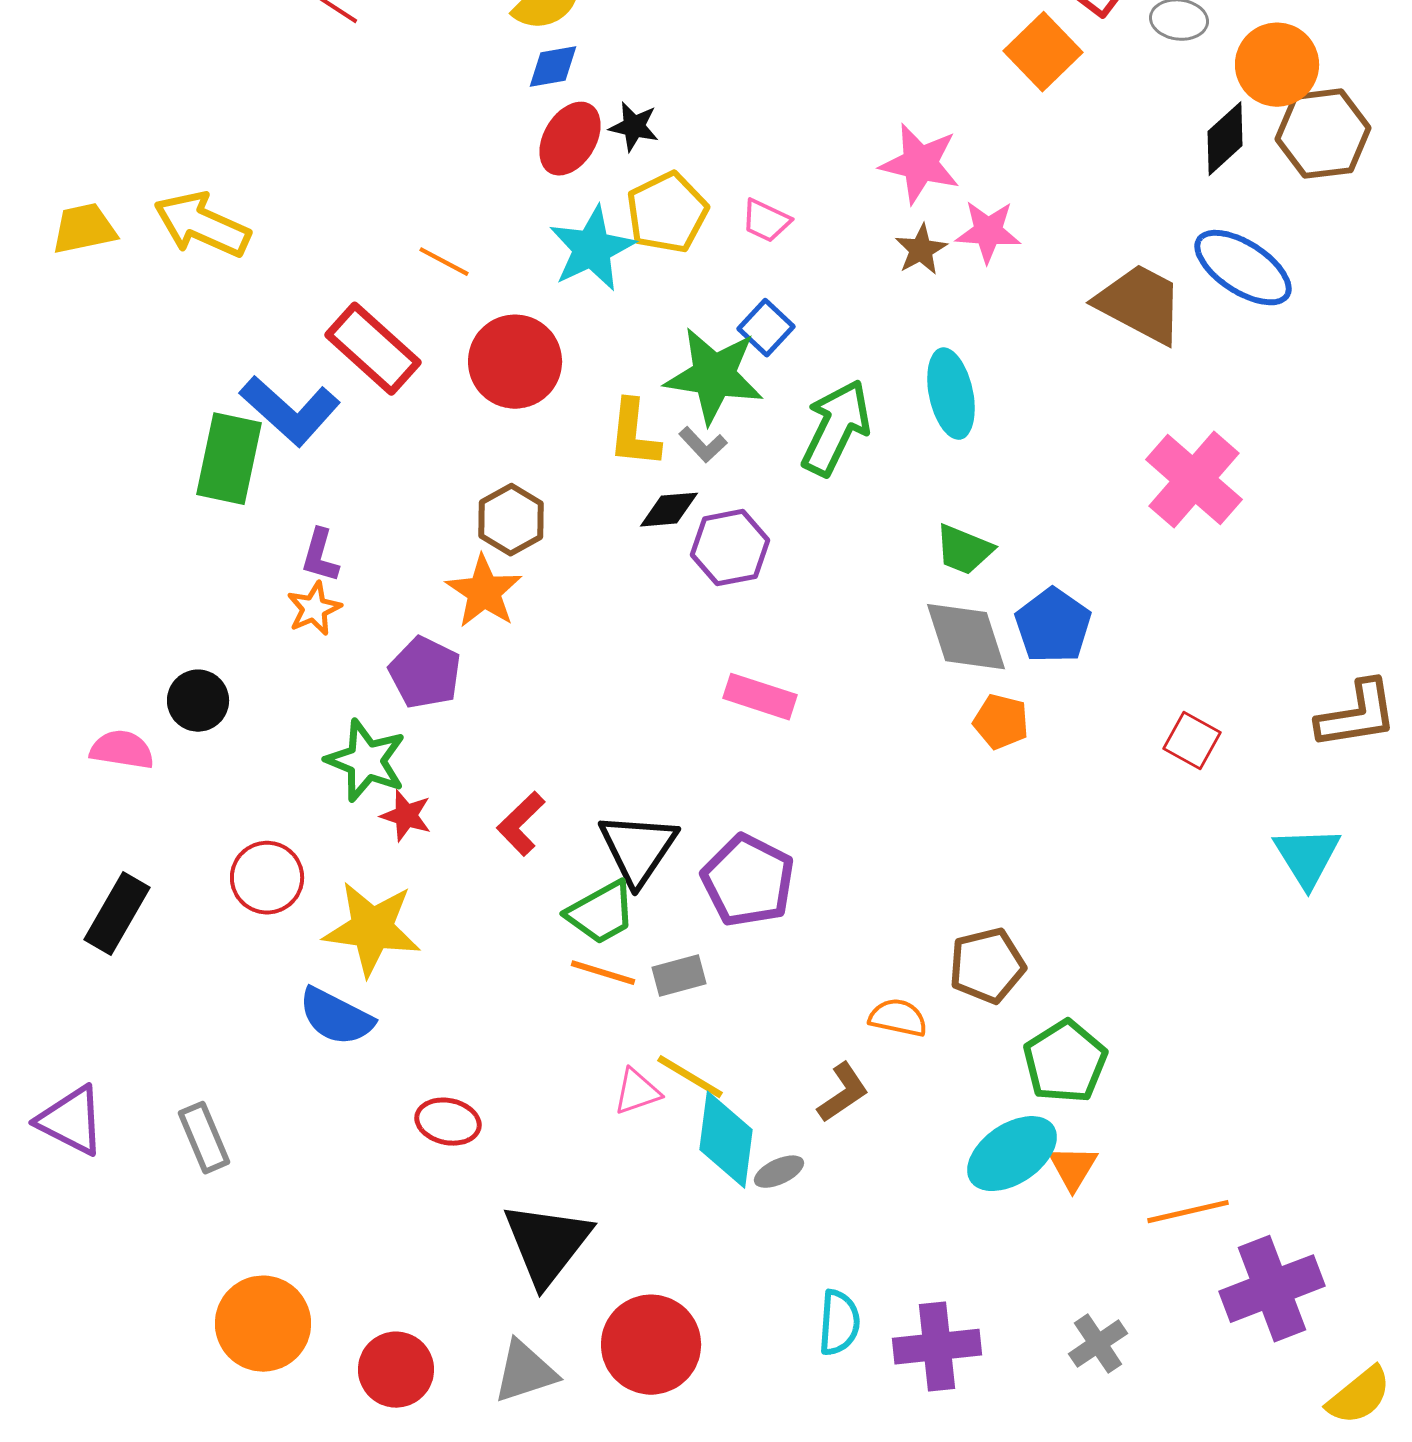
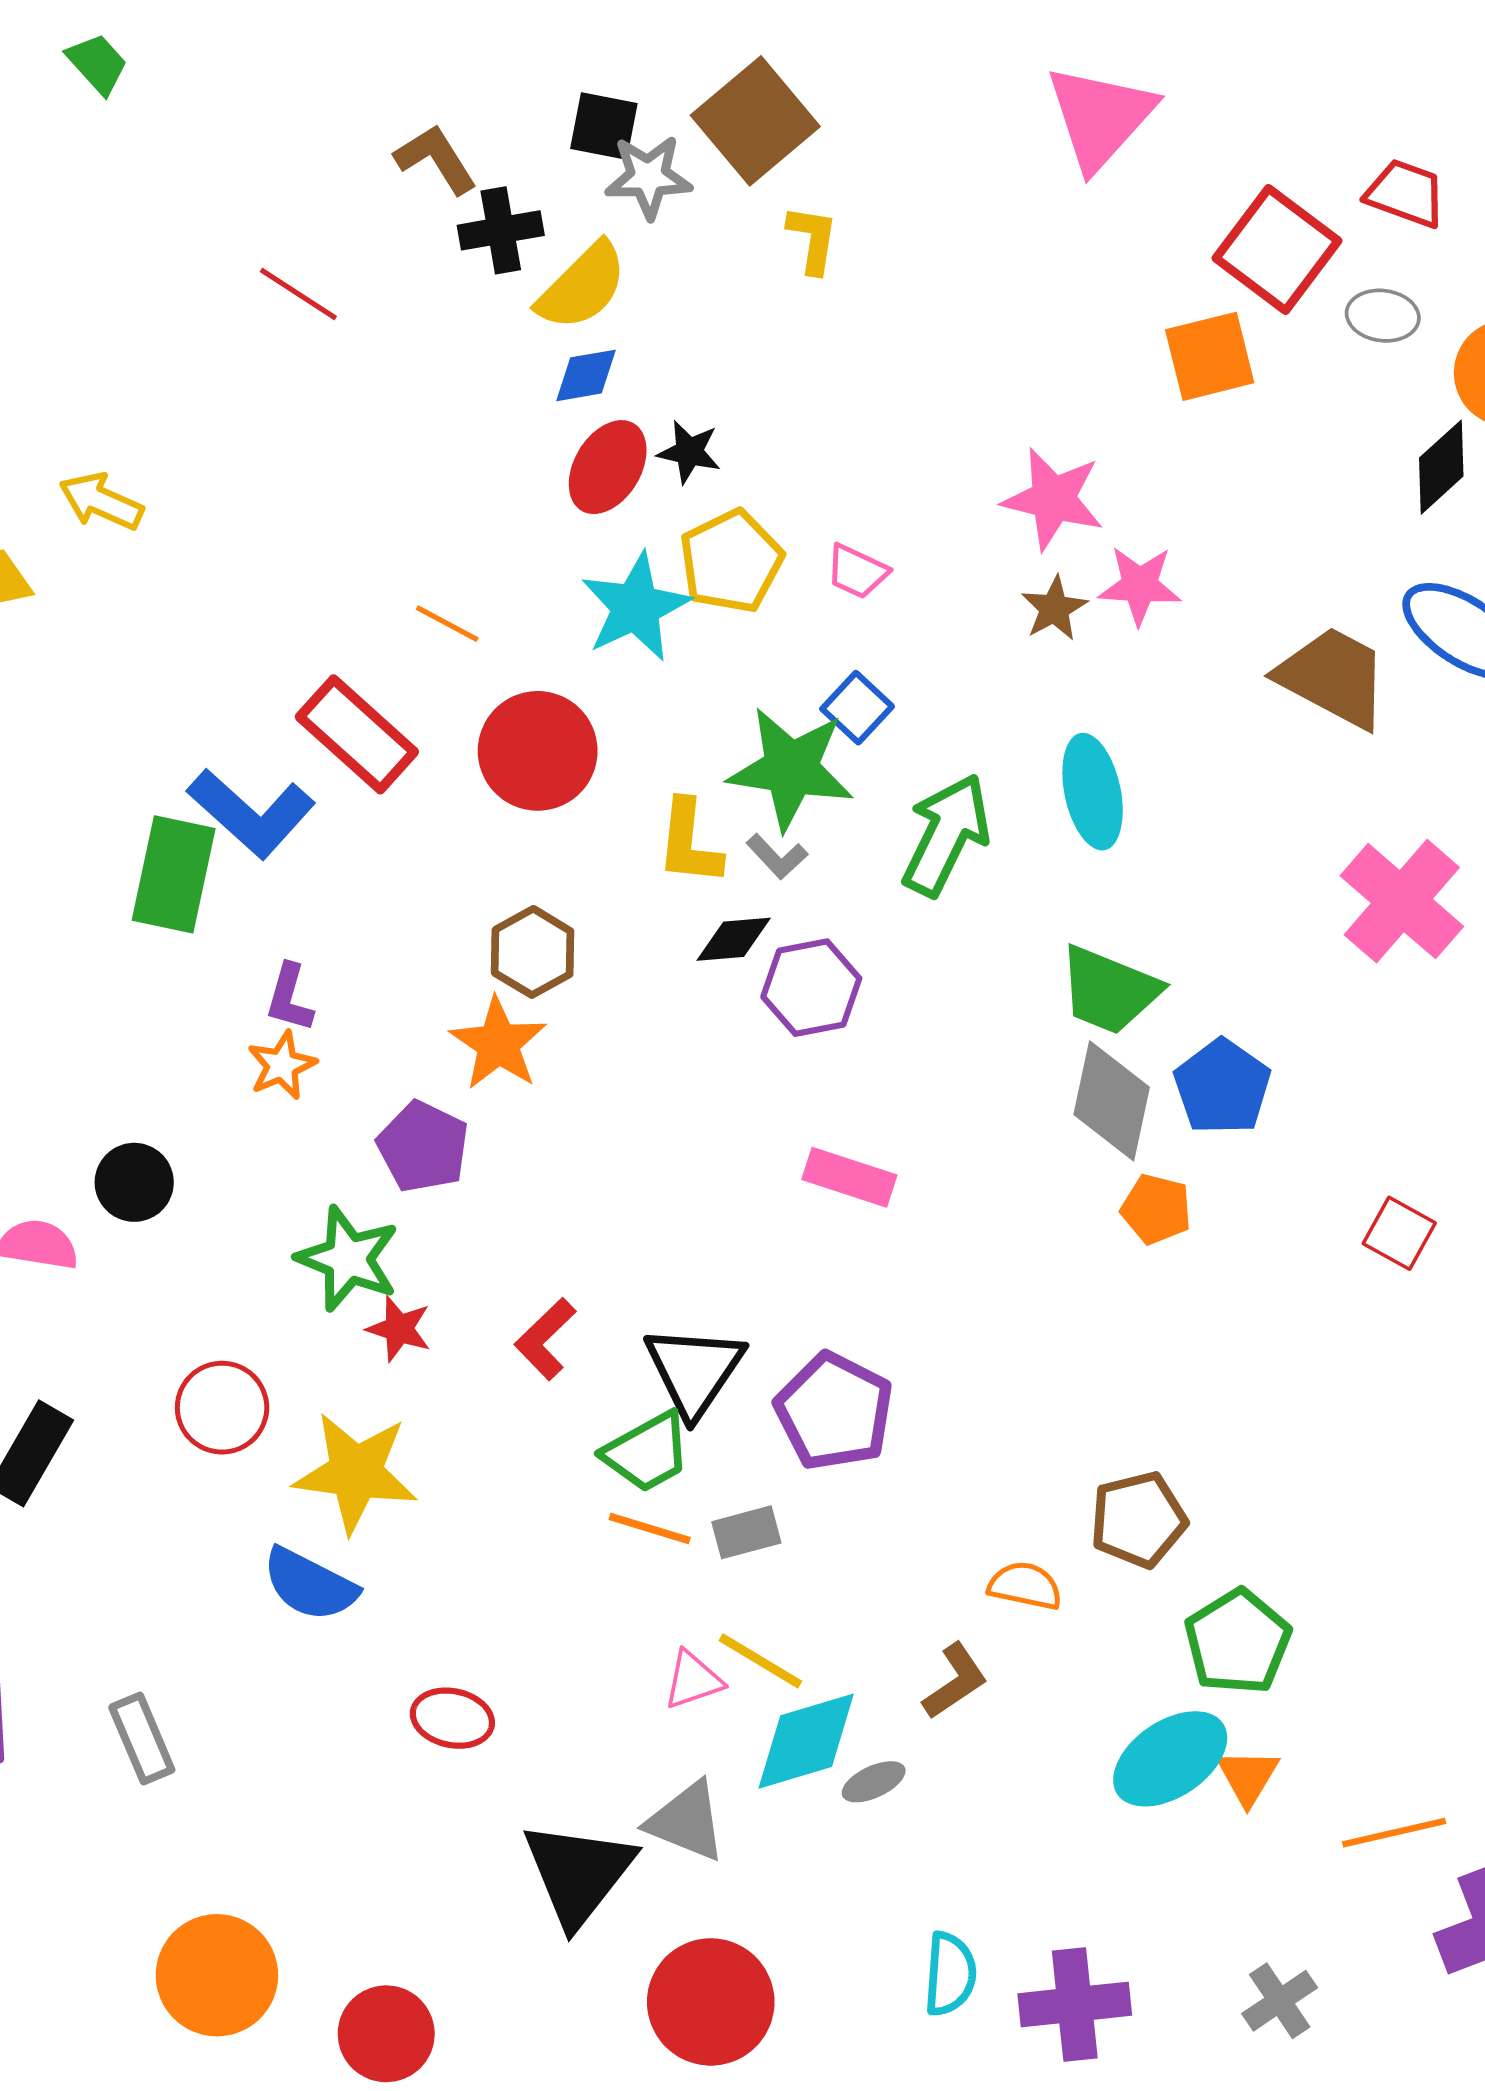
orange square: (1043, 52) -> (1210, 356), turned 30
yellow arrow: (202, 225) -> (101, 501), moved, size x0.7
green trapezoid: (964, 550) -> (1109, 990), size x1.4
gray diamond: (966, 637) -> (1112, 1101), turned 30
cyan diamond: (726, 1140) -> (806, 1741), turned 66
gray triangle: (525, 1372) -> (687, 1821), moved, turned 40

